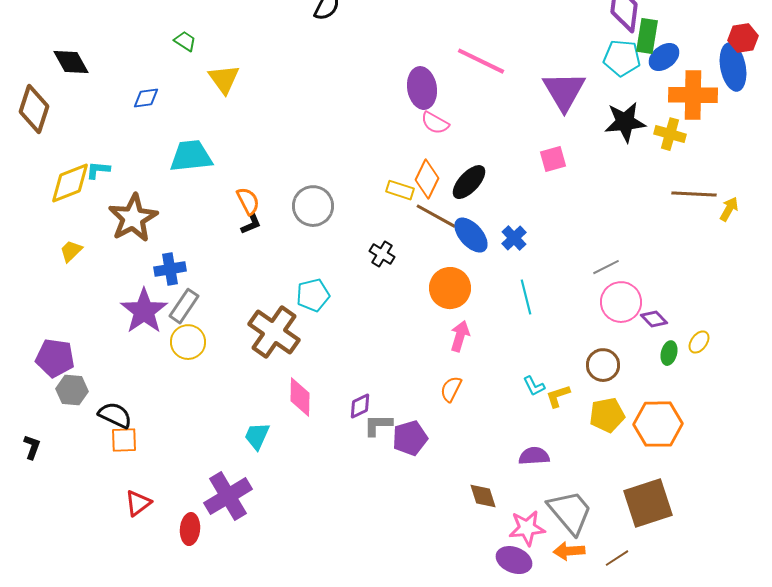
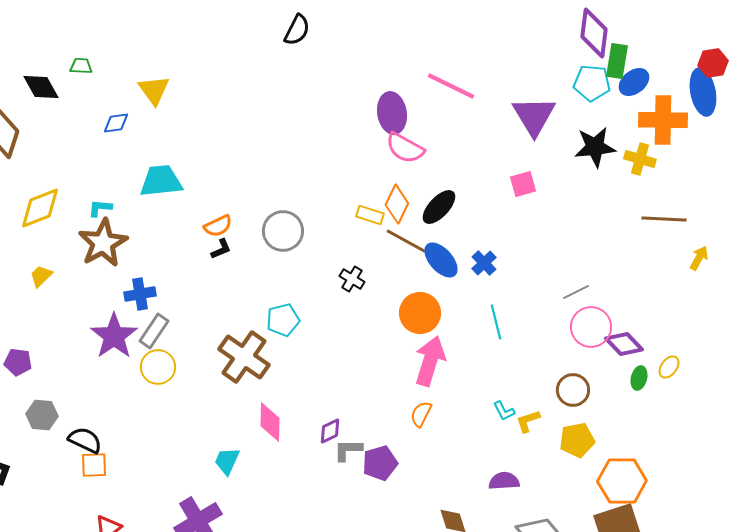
green trapezoid: (185, 41) -> (81, 66), moved, turned -30
yellow triangle: (224, 79) -> (154, 90), moved
pink semicircle: (435, 123) -> (405, 148), size x1.4
cyan L-shape: (98, 170) -> (100, 208), moved
orange semicircle: (248, 201) -> (218, 226), turned 92
yellow arrow: (729, 209) -> (699, 258), moved
purple diamond: (654, 319) -> (624, 344), size x1.4
pink arrow: (460, 336) -> (430, 361), size x1.6
purple pentagon: (55, 358) -> (18, 362), moved, size x0.7
orange hexagon: (658, 424) -> (622, 481), moved

